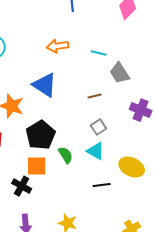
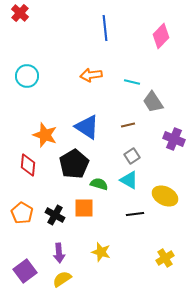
blue triangle: (45, 85) -> (87, 127), moved
green semicircle: (66, 155) -> (99, 184), turned -42
orange square: (37, 166) -> (84, 208), moved

